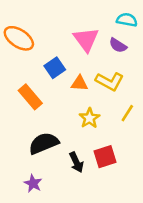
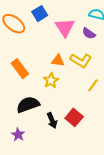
blue square: (55, 68) -> (40, 14), moved
yellow star: (89, 118) -> (51, 81), moved
red square: (105, 157) -> (74, 117), turned -36

